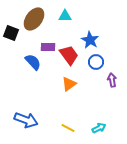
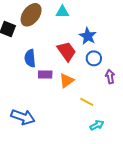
purple rectangle: (48, 47) -> (45, 75), moved
blue semicircle: (33, 62) -> (30, 58), turned -144
yellow line: (68, 128) -> (87, 102), moved

